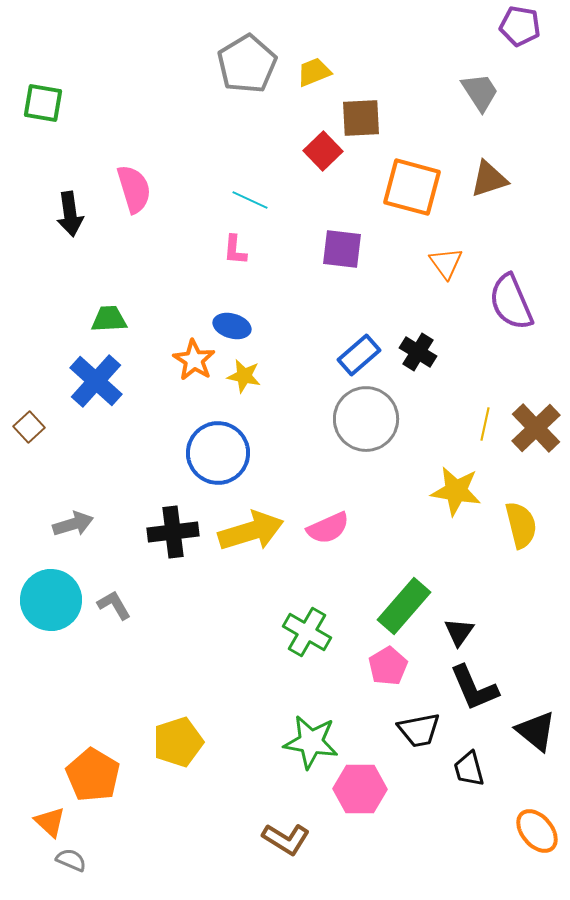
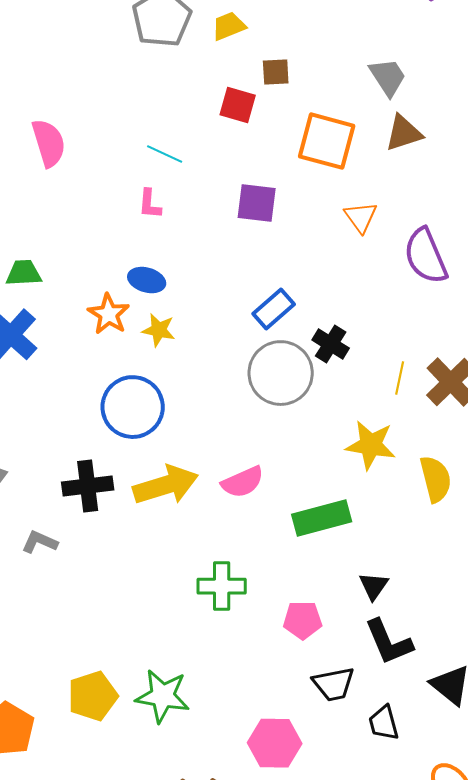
gray trapezoid: (480, 92) -> (388, 77), moved
brown square: (361, 118) -> (276, 72), size x0.7
red square: (323, 151) -> (238, 105), turned -30
black cross: (418, 352) -> (331, 344), moved
gray L-shape: (114, 605) -> (40, 542), moved, turned -36
green rectangle: (404, 606) -> (322, 518), moved, turned 34
green cross: (307, 632) -> (222, 586), turned -30
pink pentagon: (388, 666) -> (303, 620), turned 30
green star: (311, 742) -> (163, 696), moved

